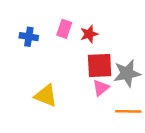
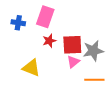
pink rectangle: (64, 29) -> (45, 17), size x1.5
red star: (89, 34) -> (49, 41), moved

